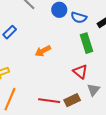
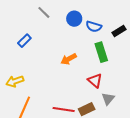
orange arrow: (43, 51) -> (69, 59), moved

